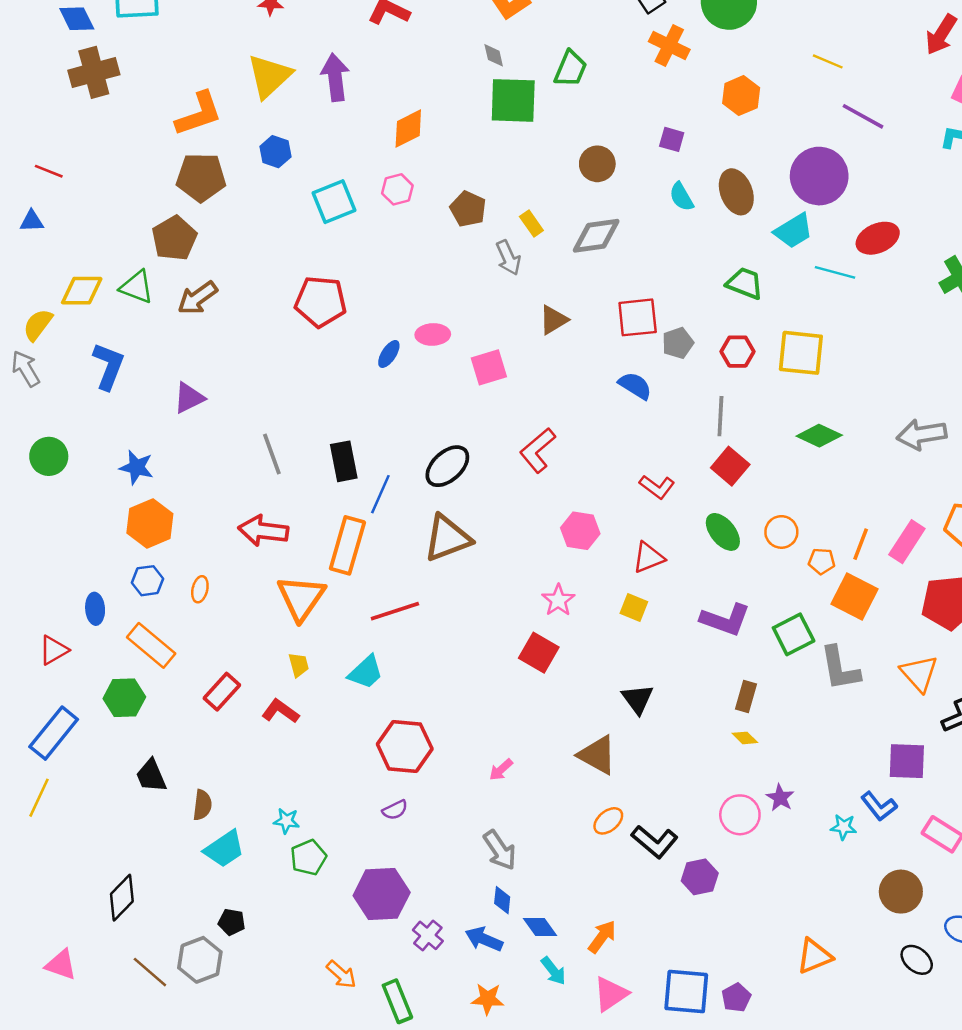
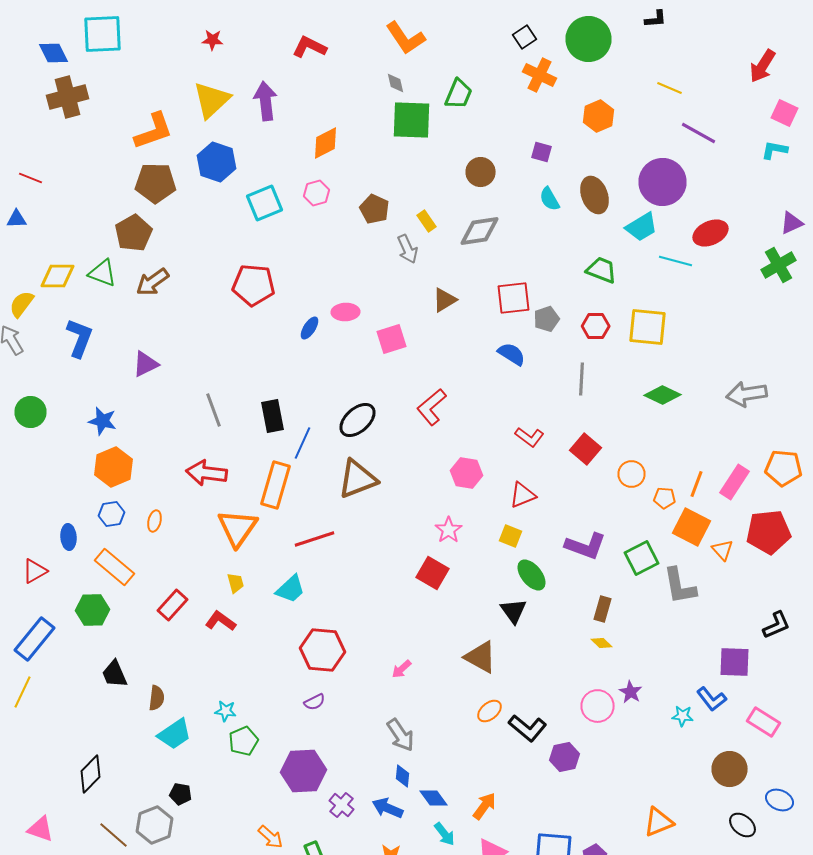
blue hexagon: (275, 152) -> (216, 162), size x1.5
red square: (730, 466) -> (586, 449), moved
green ellipse: (723, 532) -> (532, 575), moved
orange triangle: (919, 673) -> (722, 550), moved, size x0.7

